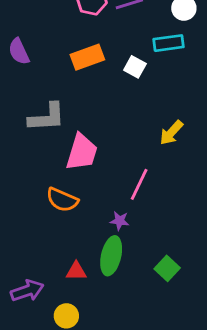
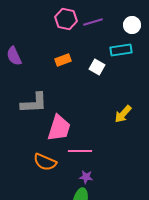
orange rectangle: (87, 57) -> (63, 60), size x0.7
pink line: (139, 184) -> (80, 151), moved, turned 65

